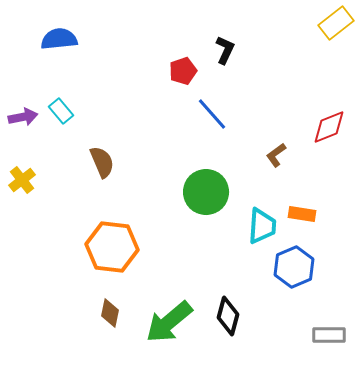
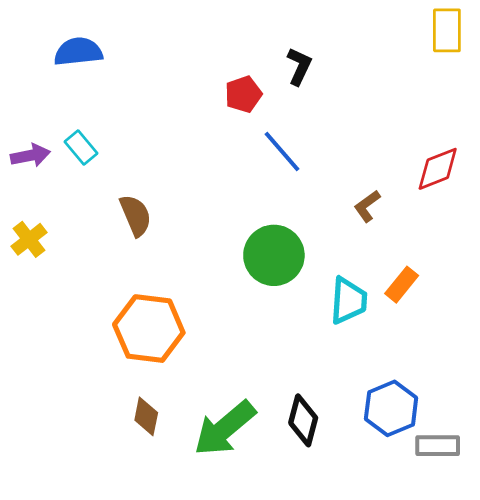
yellow rectangle: (336, 23) -> (447, 30), turned -52
orange rectangle: (302, 214) -> (402, 285), turned -60
blue hexagon: (294, 267) -> (391, 408), moved

